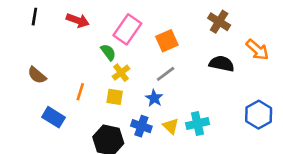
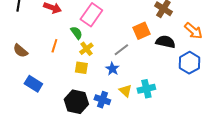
orange square: (167, 41) -> (141, 31), moved
orange line: (80, 92) -> (54, 46), moved
blue hexagon: (259, 115) -> (189, 63), moved
blue cross: (141, 126) -> (102, 100), moved

